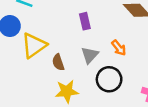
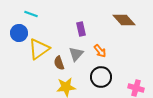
orange arrow: (119, 48) -> (100, 51), moved
gray triangle: (90, 55) -> (76, 54), moved

